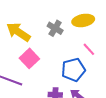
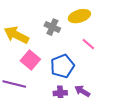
blue pentagon: (73, 70) -> (62, 66), moved

